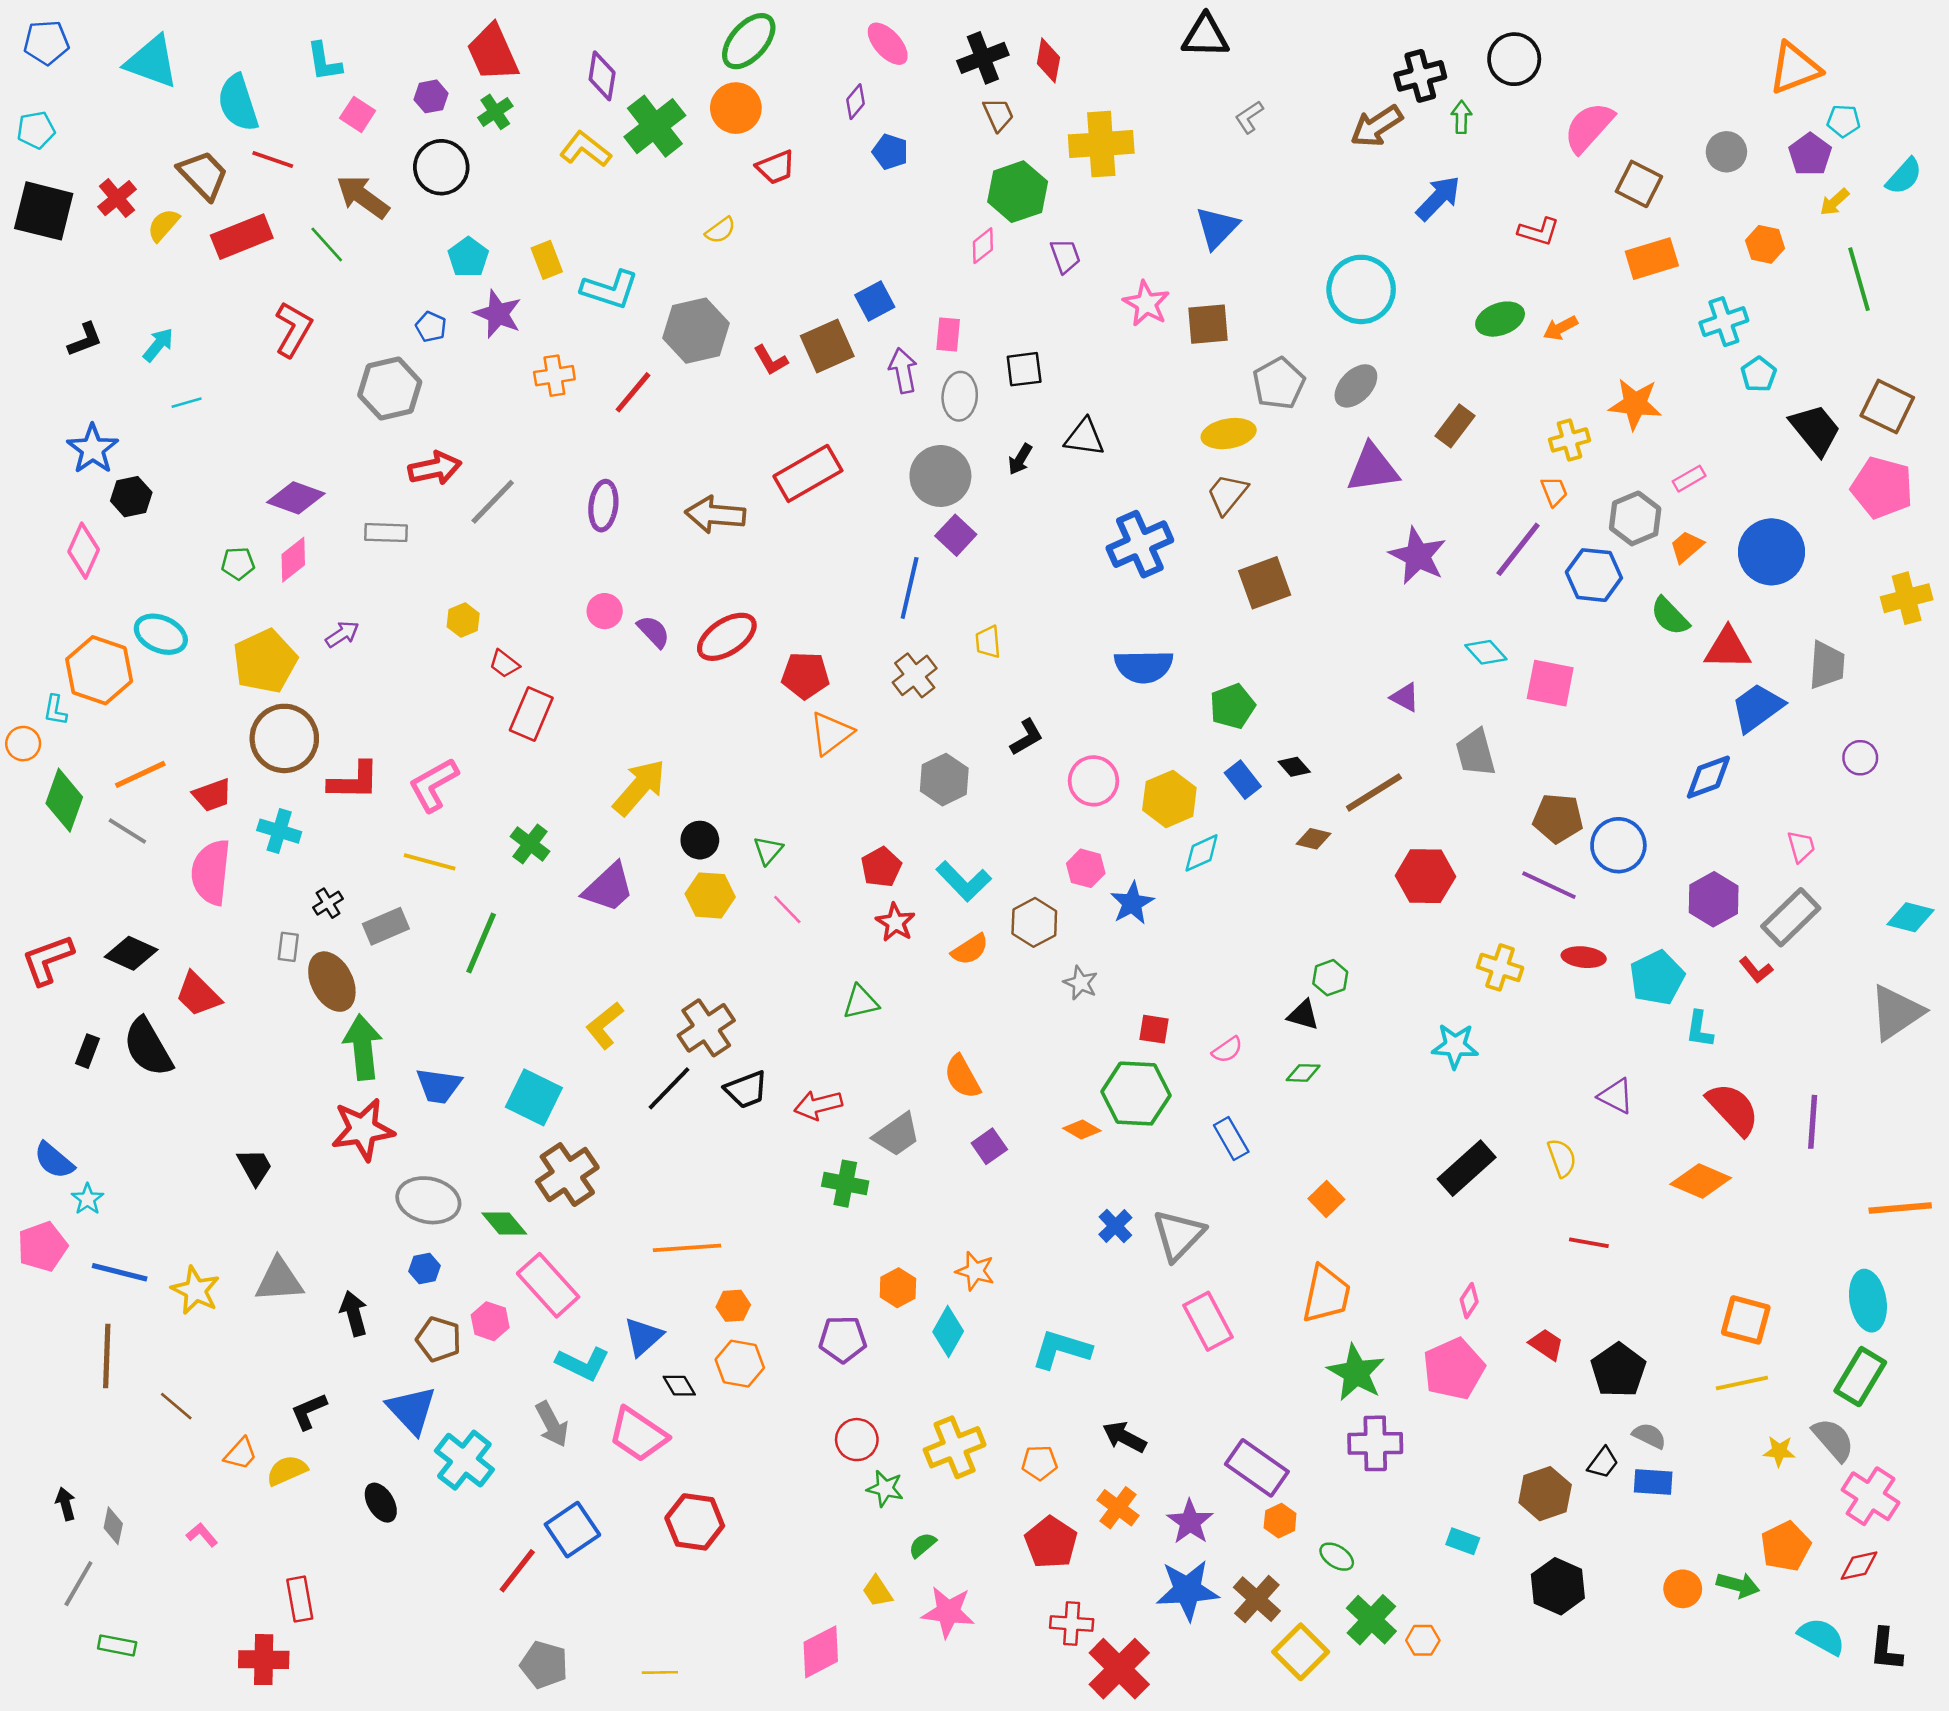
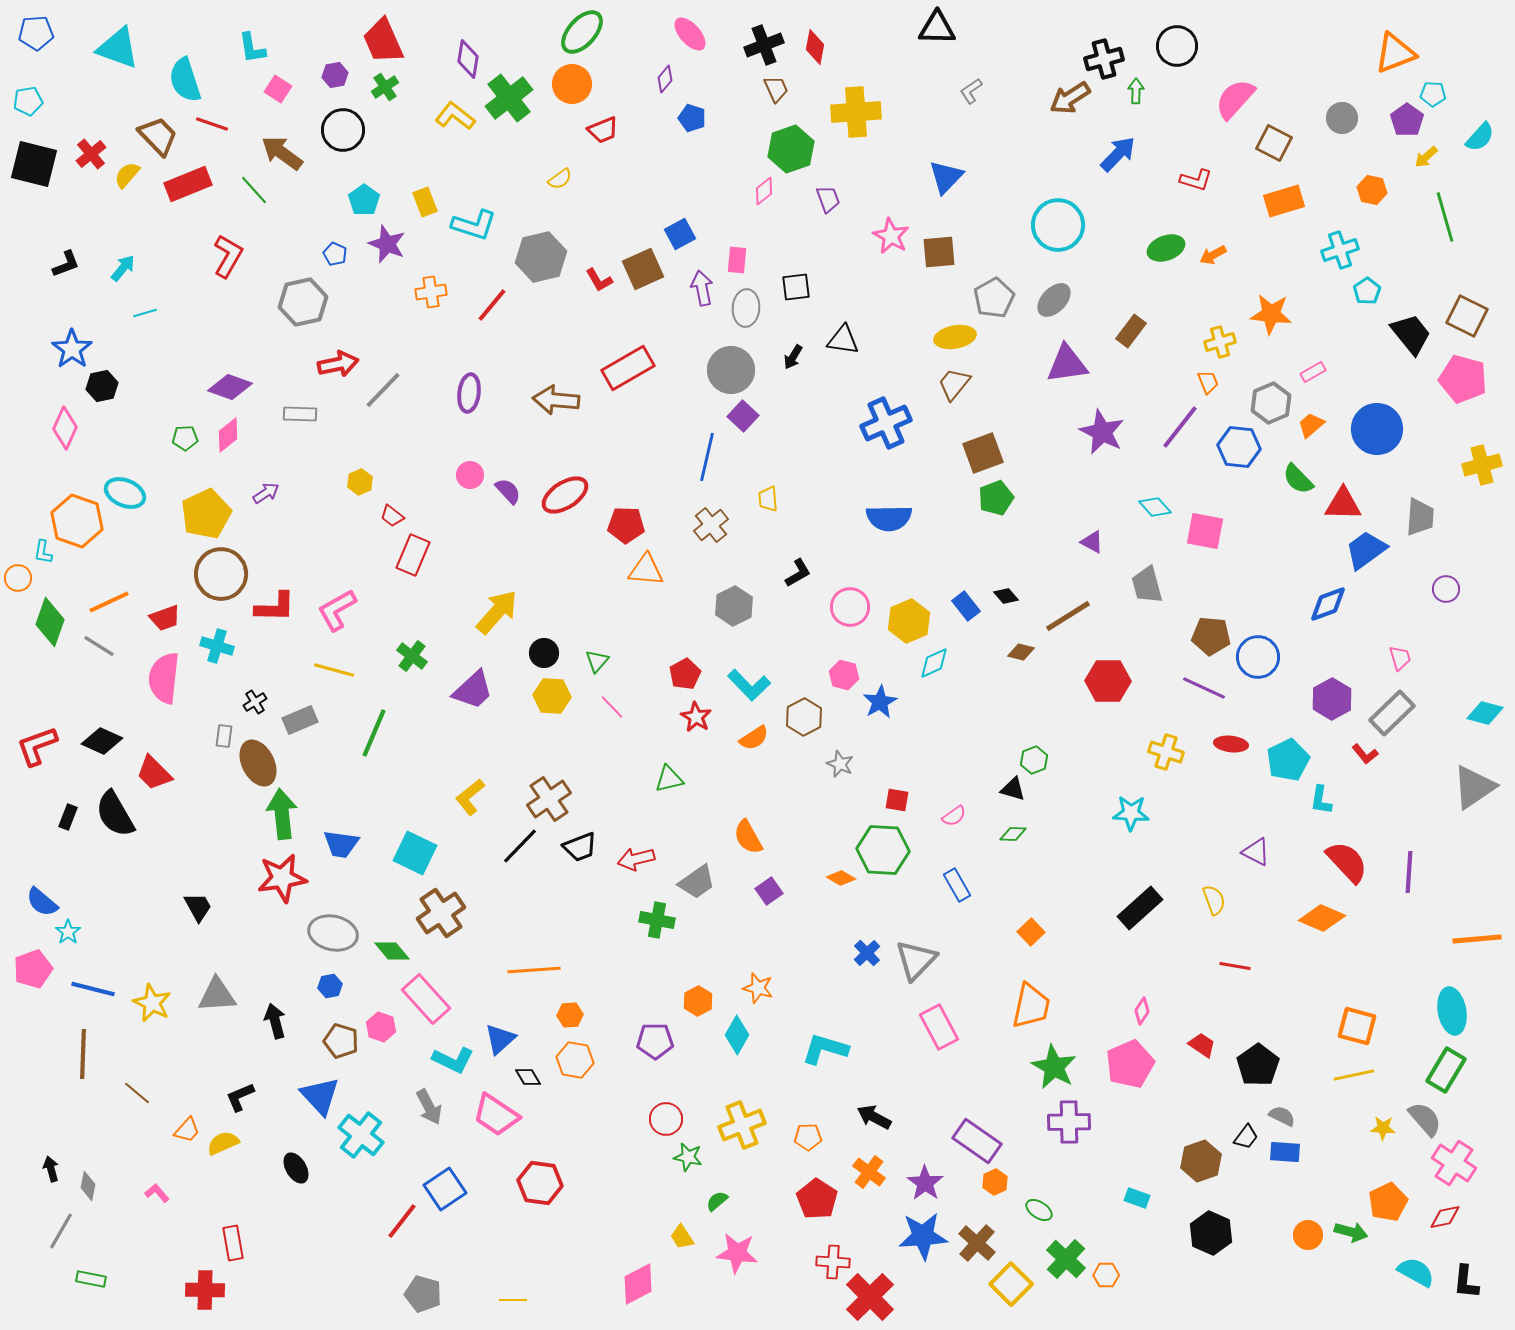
green pentagon: (1232, 706) -> (996, 498), moved
orange triangle: (831, 733) -> (646, 570), turned 42

